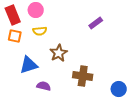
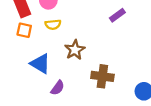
blue triangle: (29, 65) -> (40, 64), turned 48
purple semicircle: (44, 86) -> (58, 88), turned 112

